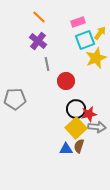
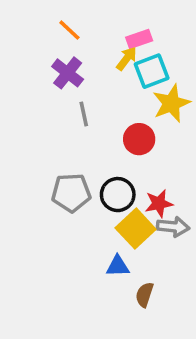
yellow arrow: (100, 33) -> (127, 59), moved
red circle: (66, 81) -> (139, 139), moved
gray pentagon: (15, 99) -> (71, 193), moved
black circle: (76, 109) -> (118, 195), moved
brown semicircle: (79, 146) -> (144, 295), moved

